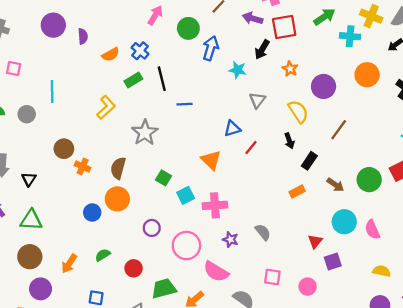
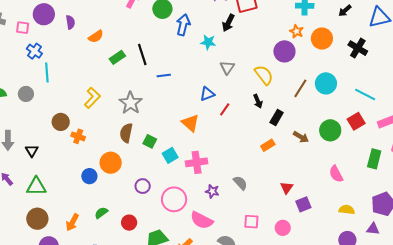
blue cross: (140, 51) -> (34, 51), moved
pink square: (14, 68) -> (23, 28), moved
orange star: (290, 69) -> (297, 31), moved
yellow L-shape: (106, 107) -> (92, 98), moved
brown semicircle: (118, 168) -> (126, 133), moved
cyan circle: (344, 222) -> (326, 83), moved

